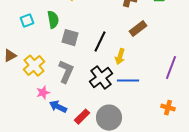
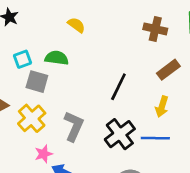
green semicircle: (53, 20) -> (57, 58), turned -72
gray square: (70, 38) -> (37, 82), moved
yellow arrow: (120, 57) -> (162, 107), moved

